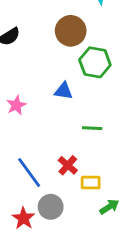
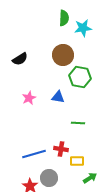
pink star: (16, 105) -> (29, 98), moved
red cross: (68, 165) -> (61, 149), turned -32
blue line: (29, 172) -> (34, 154), turned -70

